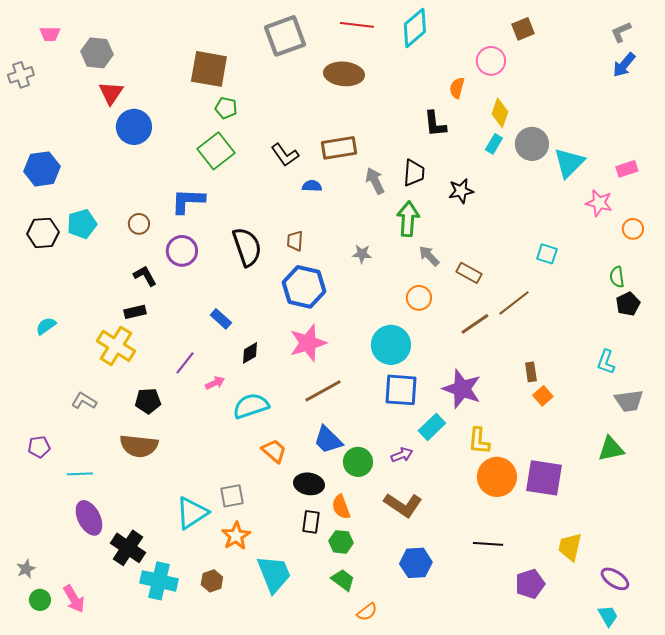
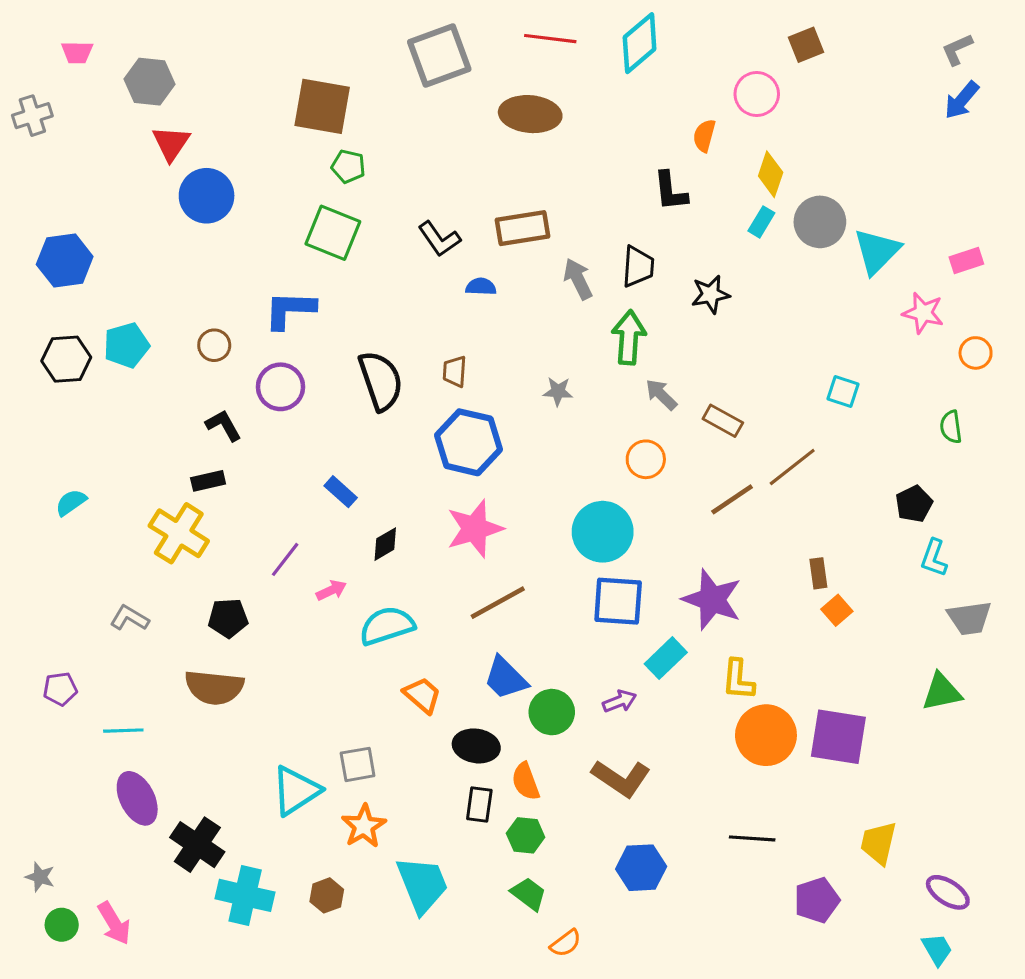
green square: (216, 151) -> (333, 233), turned -30
black pentagon: (628, 304) -> (914, 504), moved
gray star: (26, 569) -> (40, 877), turned -30

